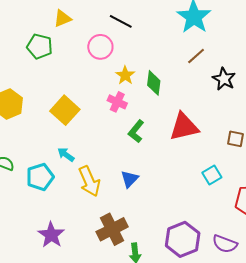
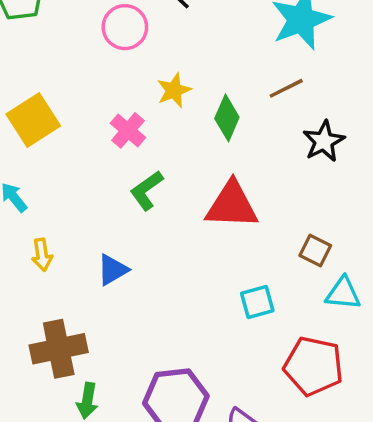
yellow star: (125, 75) -> (174, 90), moved
green diamond: (154, 83) -> (227, 118), moved
yellow arrow: (89, 181) -> (42, 255), size x0.6

